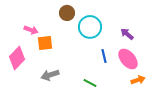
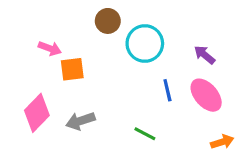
pink diamond: (17, 58) -> (37, 113), moved
orange arrow: (138, 80) -> (222, 142), moved

